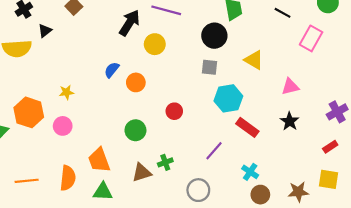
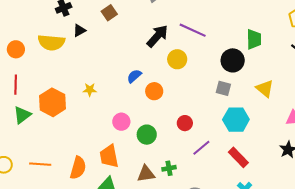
pink circle: (63, 126) -> (121, 122), moved
red rectangle: (247, 127) -> (238, 157), moved
purple line: (214, 151) -> (201, 148), moved

